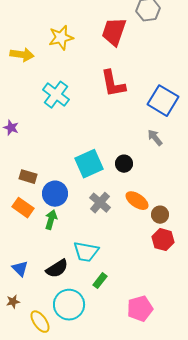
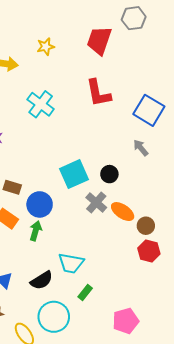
yellow star: (61, 38) -> (46, 47), size x0.7
gray cross: (100, 203) -> (96, 202), moved

